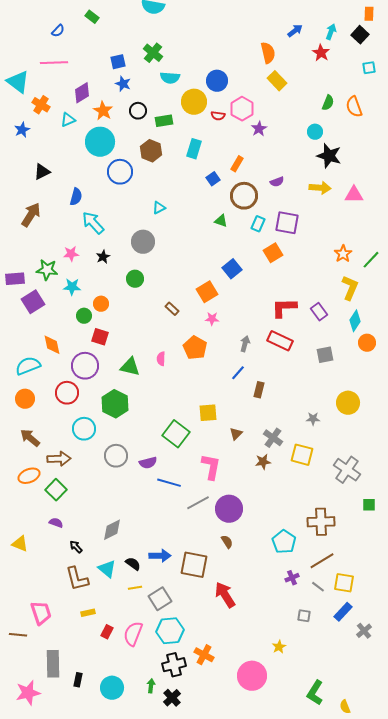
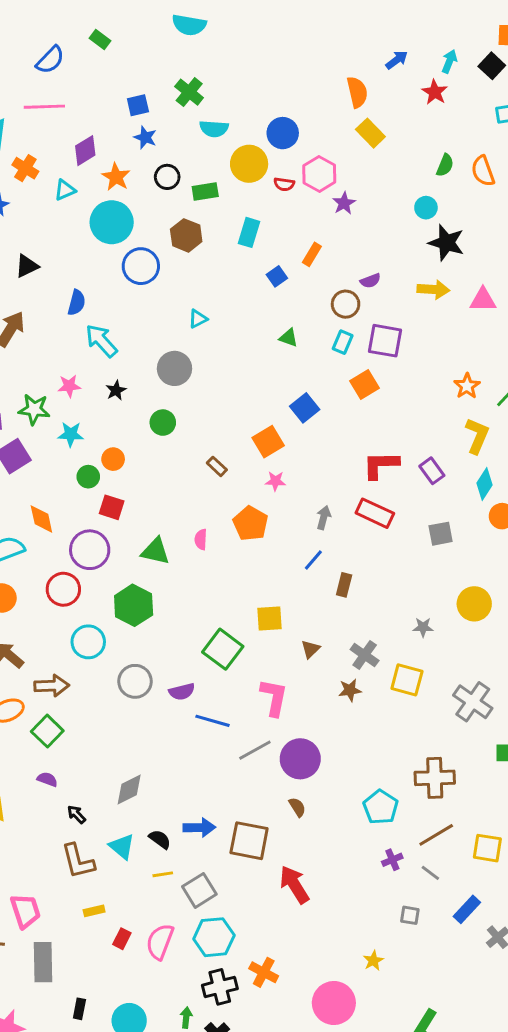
blue semicircle: (58, 31) -> (50, 60), size x1.5
brown circle: (244, 196) -> (346, 304), moved, size x0.7
yellow square: (344, 583) -> (487, 848), moved
gray rectangle: (53, 664) -> (43, 962), moved

